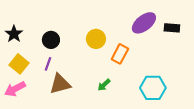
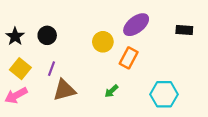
purple ellipse: (144, 23) -> (136, 25), moved
black circle: (51, 40) -> (47, 35), moved

